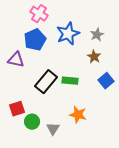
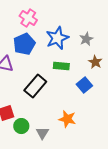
brown star: (94, 57) -> (95, 62), moved
green rectangle: (70, 81) -> (61, 66), moved
blue square: (106, 81) -> (84, 85), moved

